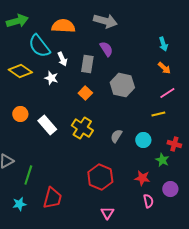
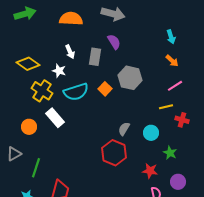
cyan semicircle: (39, 46) -> (76, 92), moved, turned -70
orange square: (85, 93) -> (105, 89), moved
orange circle: (20, 114) -> (29, 127), moved
yellow cross: (82, 128) -> (42, 91), moved
red cross: (174, 144) -> (182, 120), moved
red hexagon: (100, 177) -> (114, 153), moved

